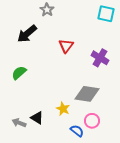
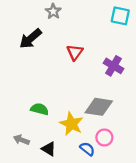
green semicircle: (19, 73) -> (40, 109), moved, turned 56
yellow star: (63, 109) -> (71, 124), size x1.5
black triangle: (37, 118) -> (49, 149), moved

